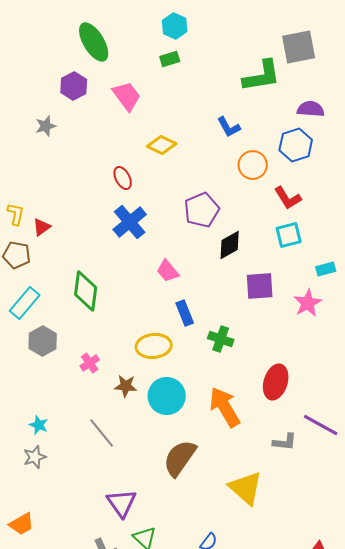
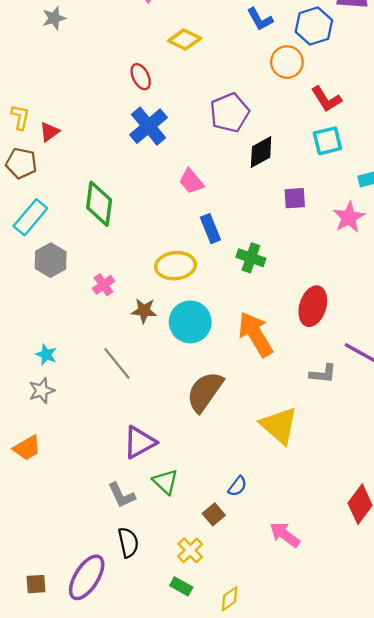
blue hexagon: (296, 145) -> (314, 26), moved
purple square: (260, 286) -> (295, 198), size x0.7
purple triangle: (122, 503) -> (140, 442), turned 36
orange trapezoid: (22, 524) -> (27, 448), moved

